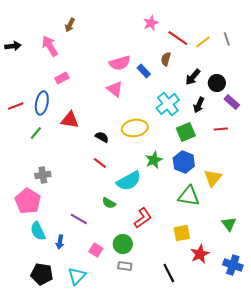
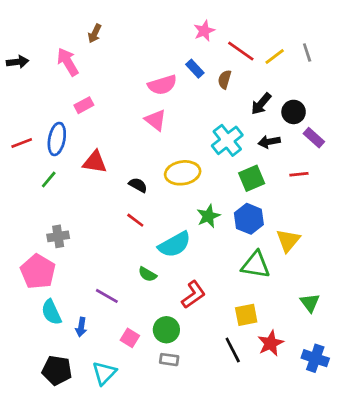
blue rectangle: (144, 71) -> (195, 69), moved
black arrow: (199, 105) -> (269, 142), turned 56
black line: (169, 273) -> (233, 350), moved

